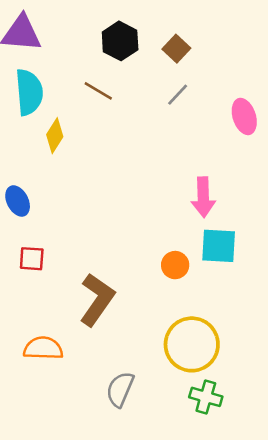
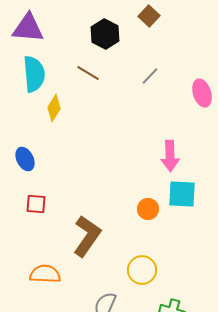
brown square: (176, 49) -> (149, 16), moved
yellow circle: (192, 344) -> (142, 270), moved, size x0.7

